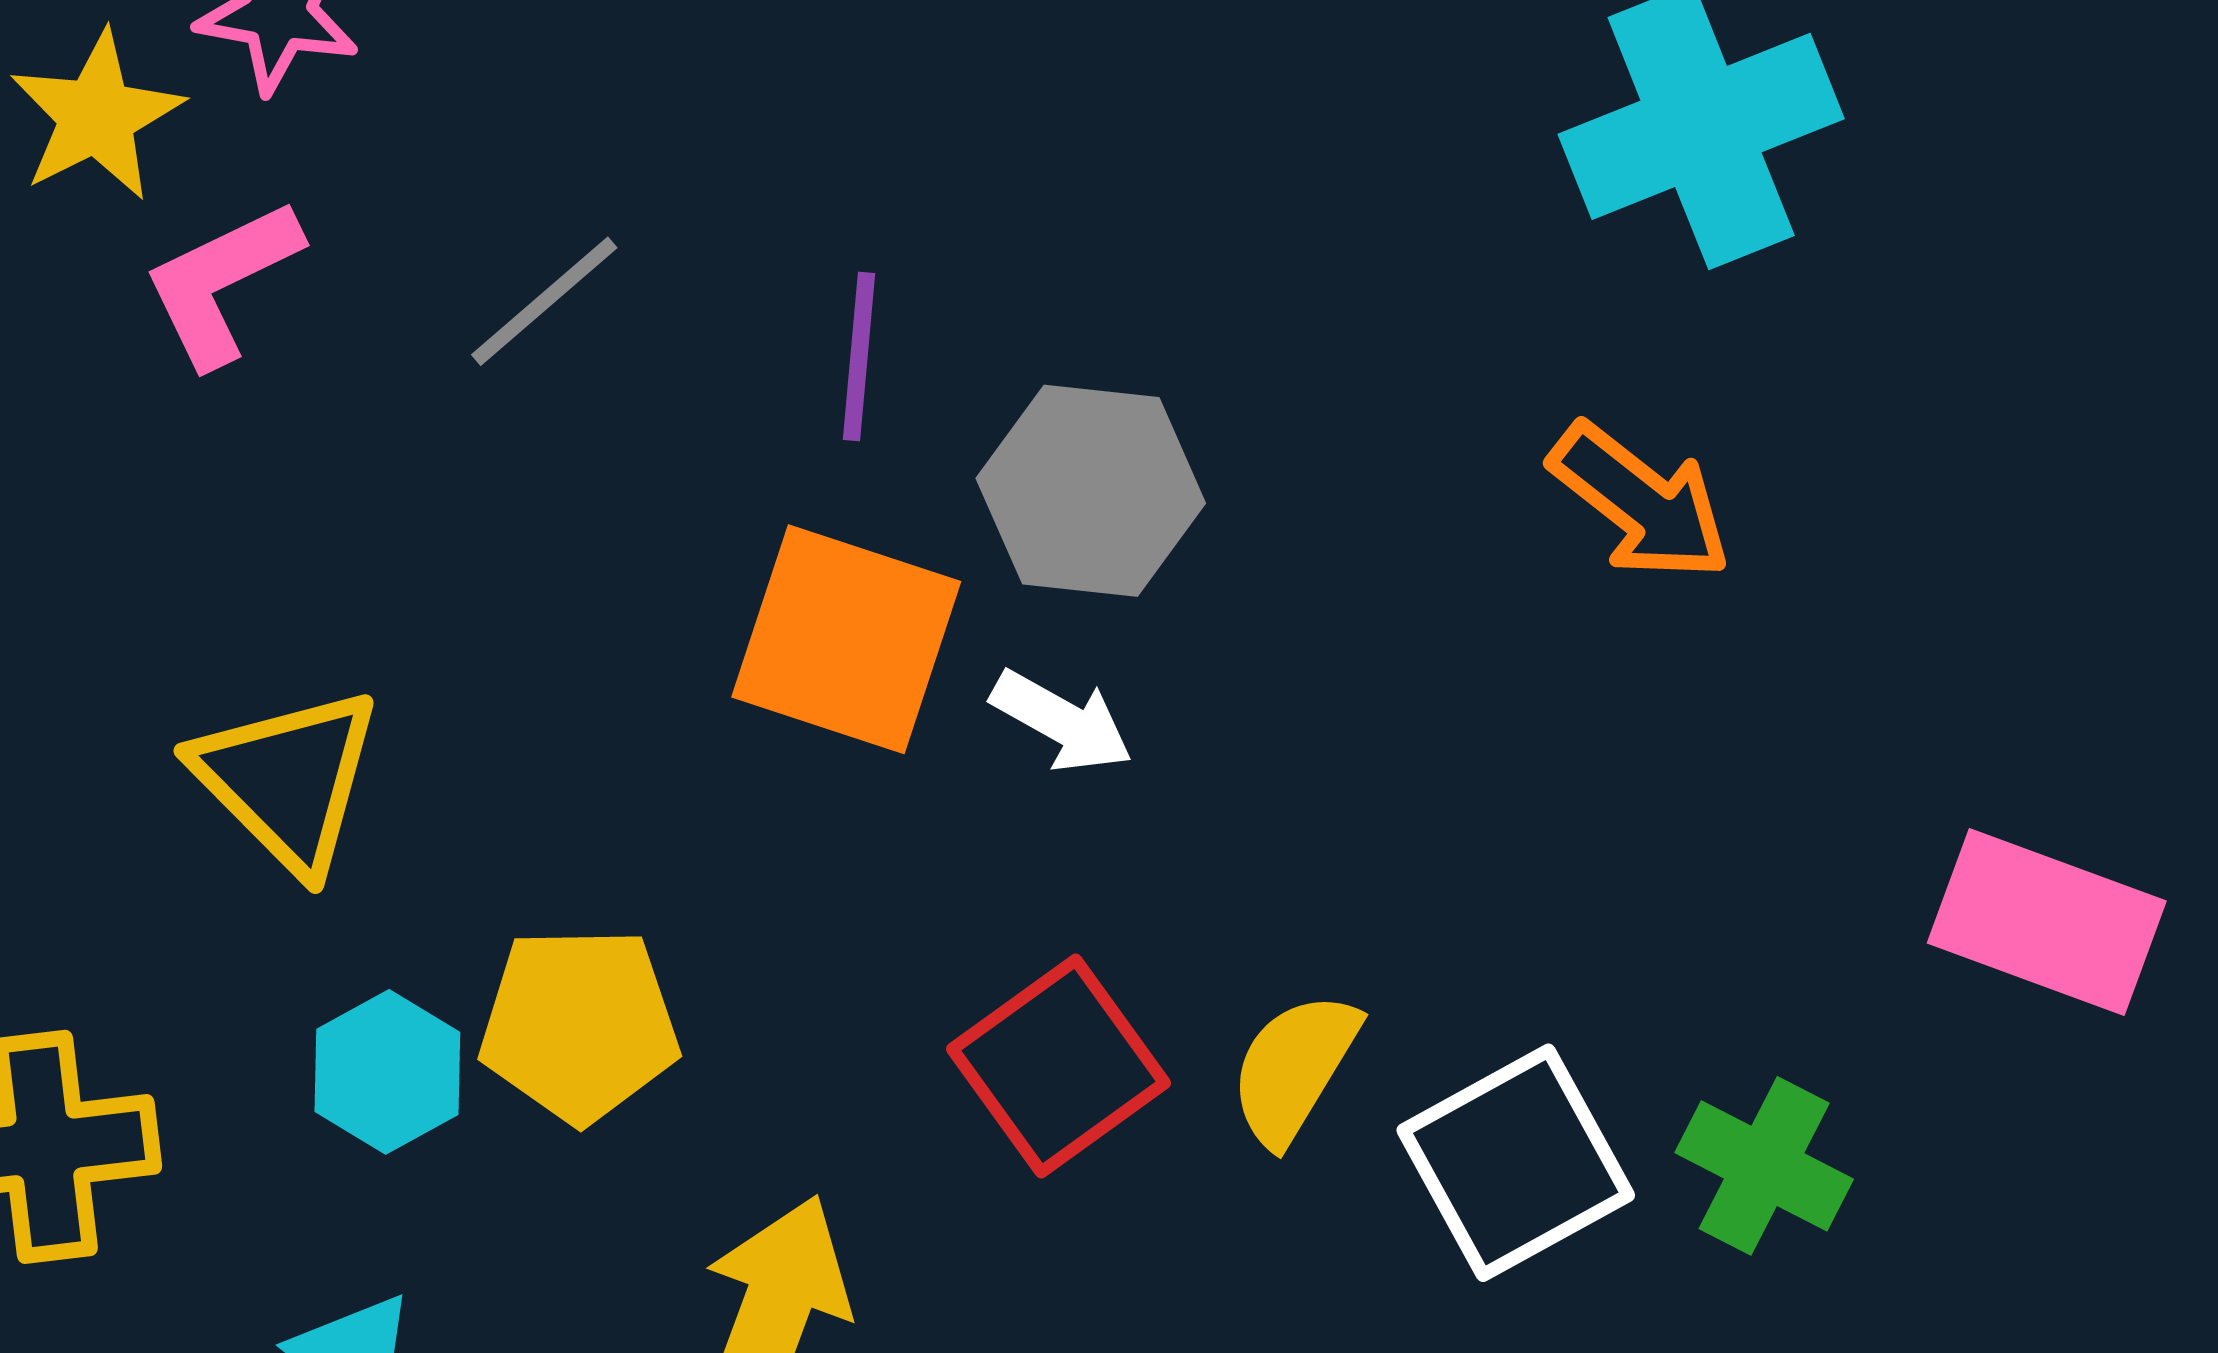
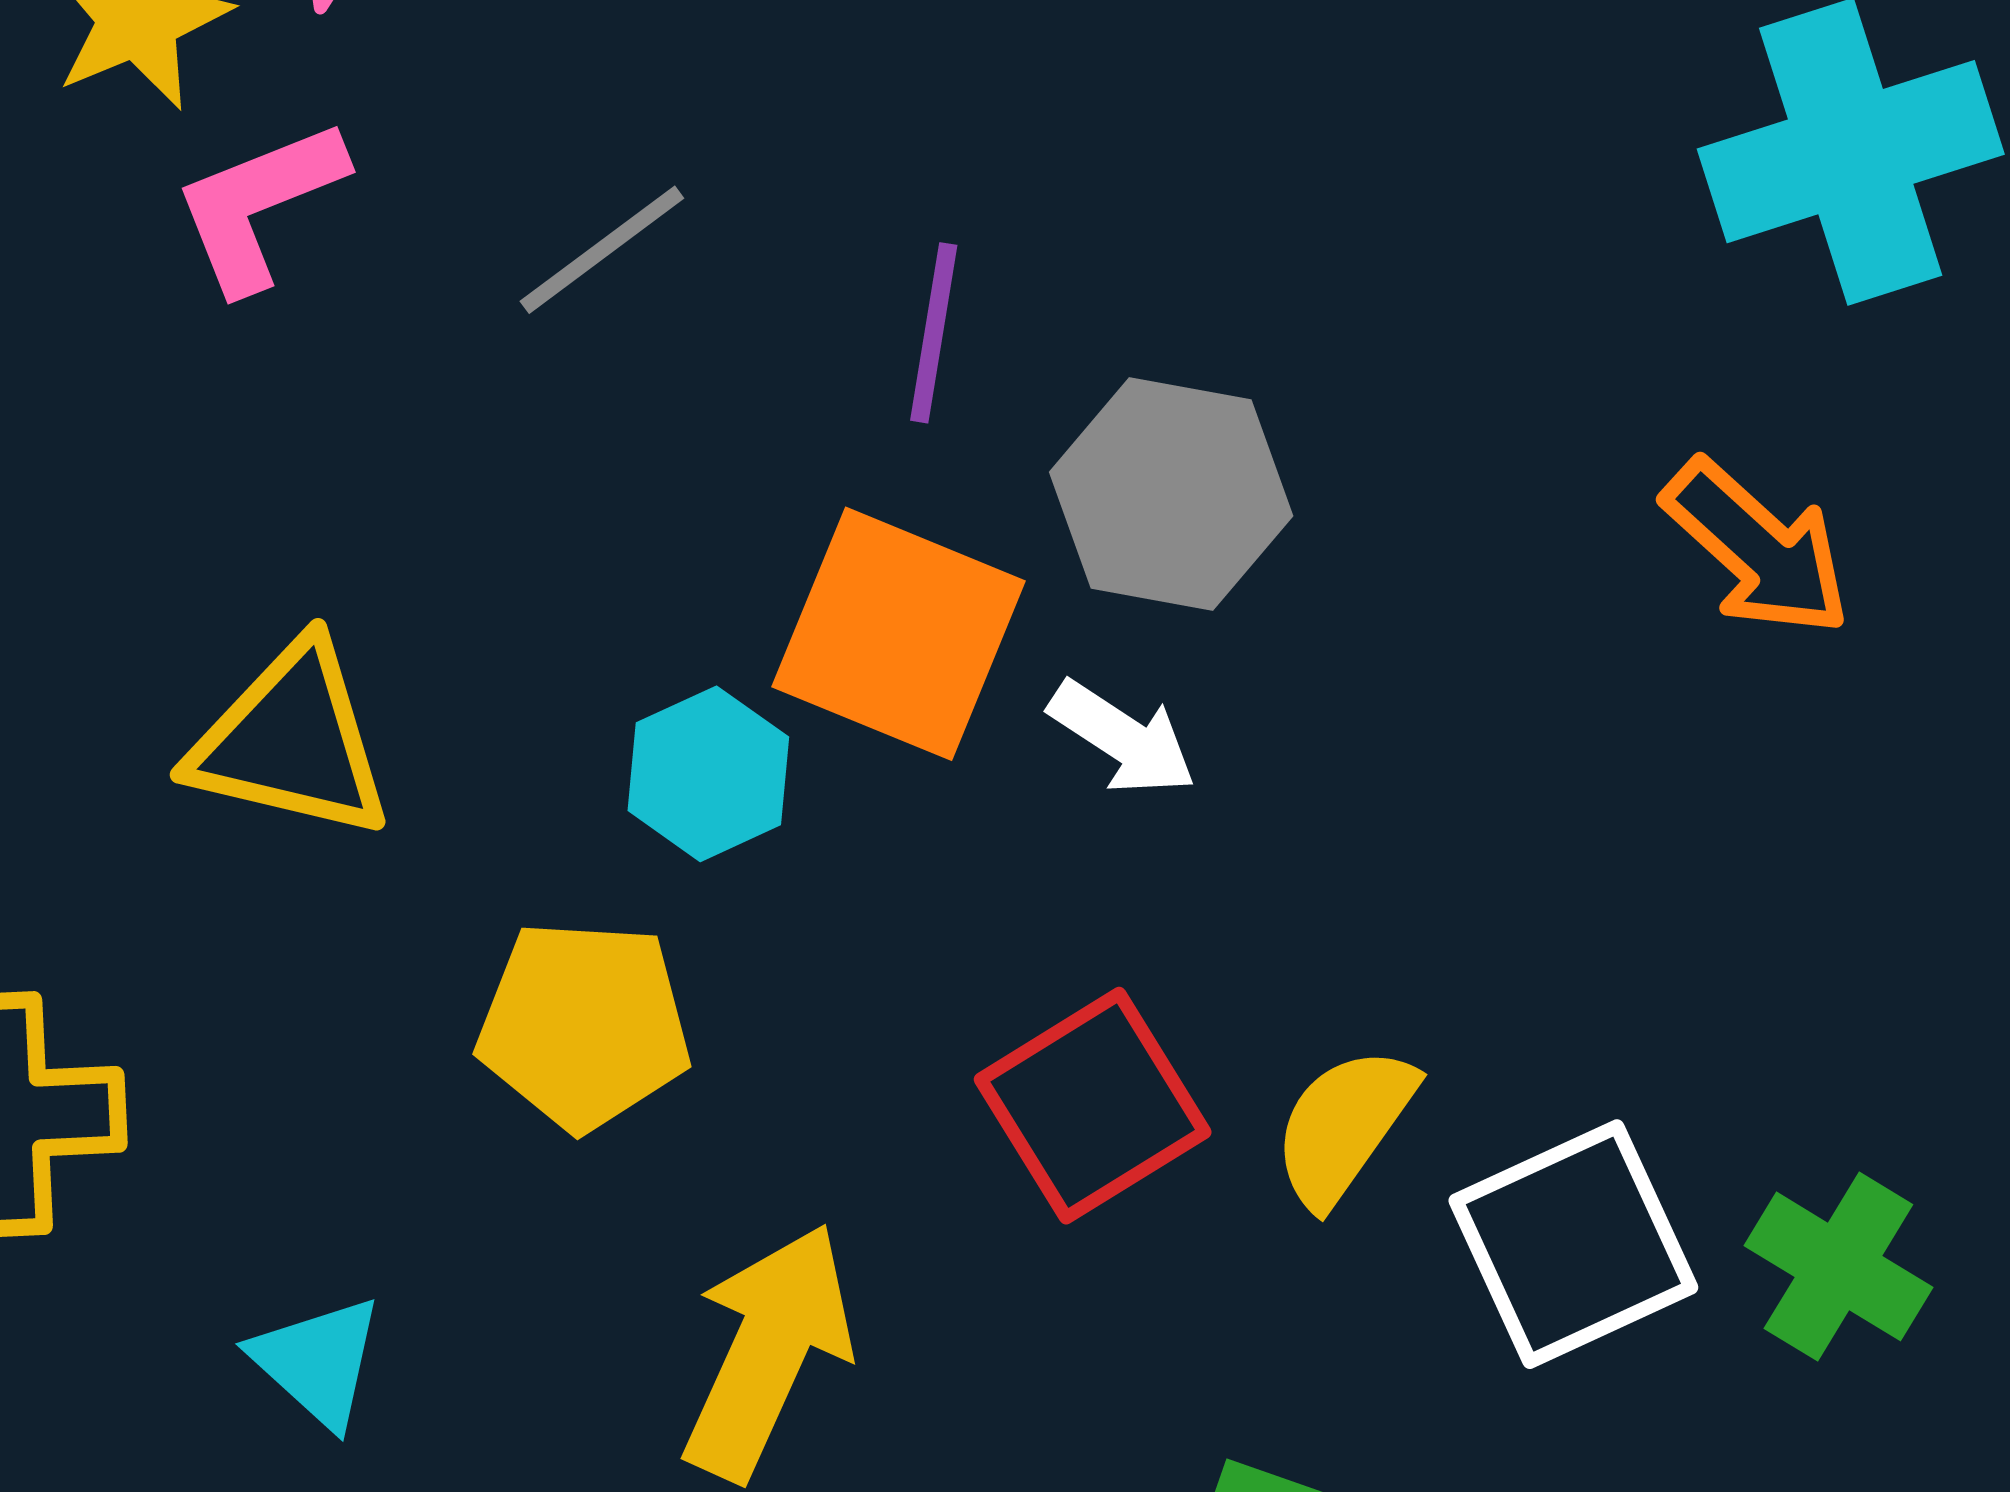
yellow triangle: (287, 780) -> (291, 741), turned -36
cyan hexagon: (387, 1072) -> (708, 774), moved

